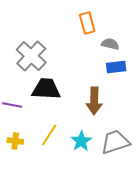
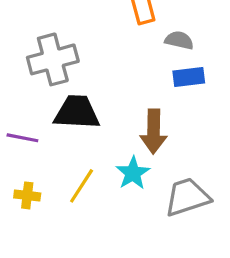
gray cross: (31, 56) -> (53, 59), turned 32
cyan star: (81, 141) -> (133, 173), moved

